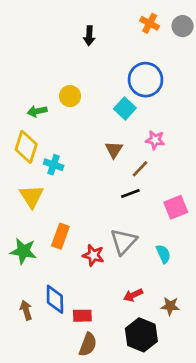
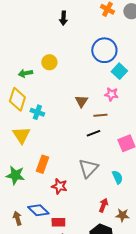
cyan square: (125, 108) -> (119, 71), moved
brown line: (140, 169) -> (100, 115), turned 40
red star: (93, 255) -> (59, 186), moved
red arrow: (133, 295) -> (103, 205), moved, turned 136
blue diamond: (55, 299) -> (38, 210), turned -45

